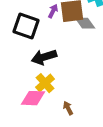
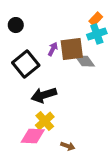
black square: (26, 26) -> (26, 64), turned 32
brown arrow: (68, 108) -> (68, 146), turned 136

